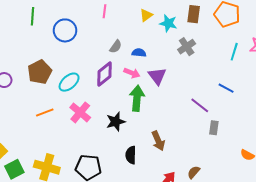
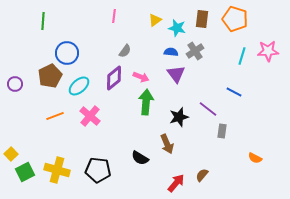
blue circle: (65, 30) -> (67, 53), moved
blue semicircle: (139, 53) -> (171, 52), moved
purple triangle: (157, 76) -> (176, 74), moved
black star: (116, 122) -> (179, 117), moved
black semicircle: (131, 155) -> (140, 158), turned -60

